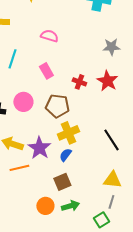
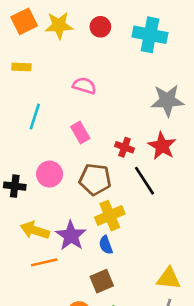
gray star: (111, 47) -> (167, 100), size x1.4
black line: (111, 140) -> (145, 181), moved
blue semicircle: (65, 155) -> (106, 245), turned -56

